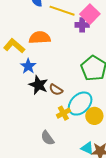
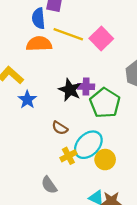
purple cross: (82, 25) -> (86, 87), moved
orange semicircle: (40, 38) -> (39, 44), moved
black star: (38, 85) -> (70, 90), moved

